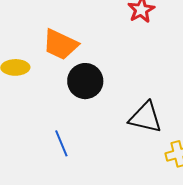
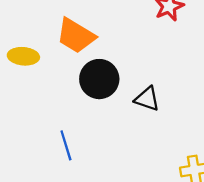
black triangle: (145, 117) -> (147, 99), moved, size x0.7

